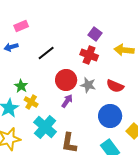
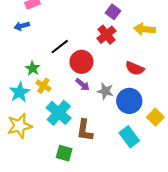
black line: (46, 53) -> (60, 47), moved
red cross: (89, 55) -> (106, 35), turned 30
gray star: (88, 85) -> (105, 91), moved
purple arrow: (67, 101) -> (83, 85), turned 96

